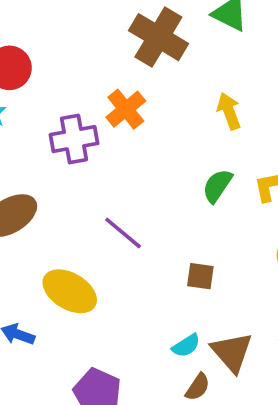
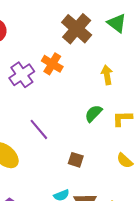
orange cross: (126, 109) -> (52, 64), turned -30
purple cross: (74, 139) -> (22, 75), turned -35

